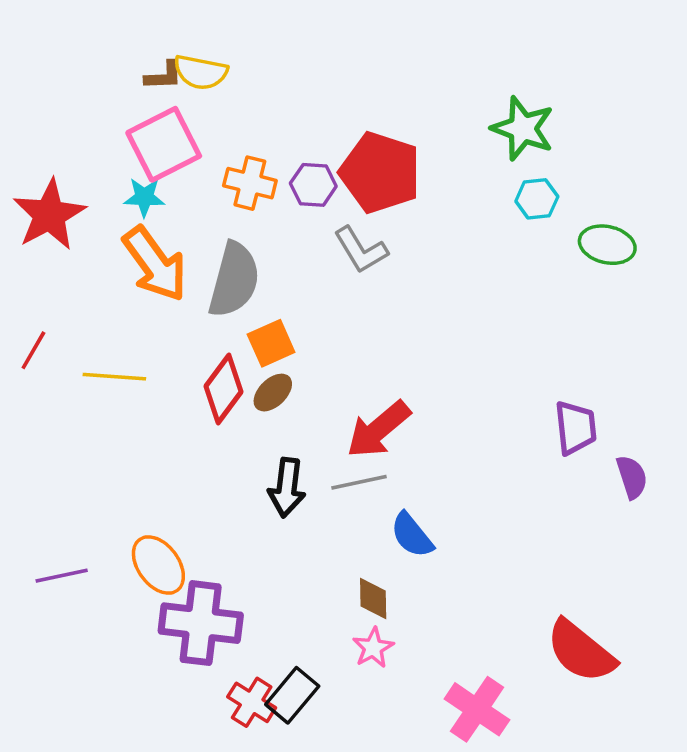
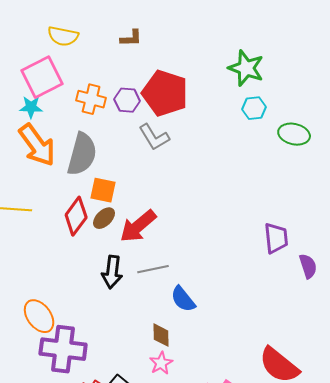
brown L-shape: (164, 76) -> (131, 38), moved
orange square: (271, 343) -> (103, 190), turned 36
red arrow: (378, 429) -> (138, 226), moved

